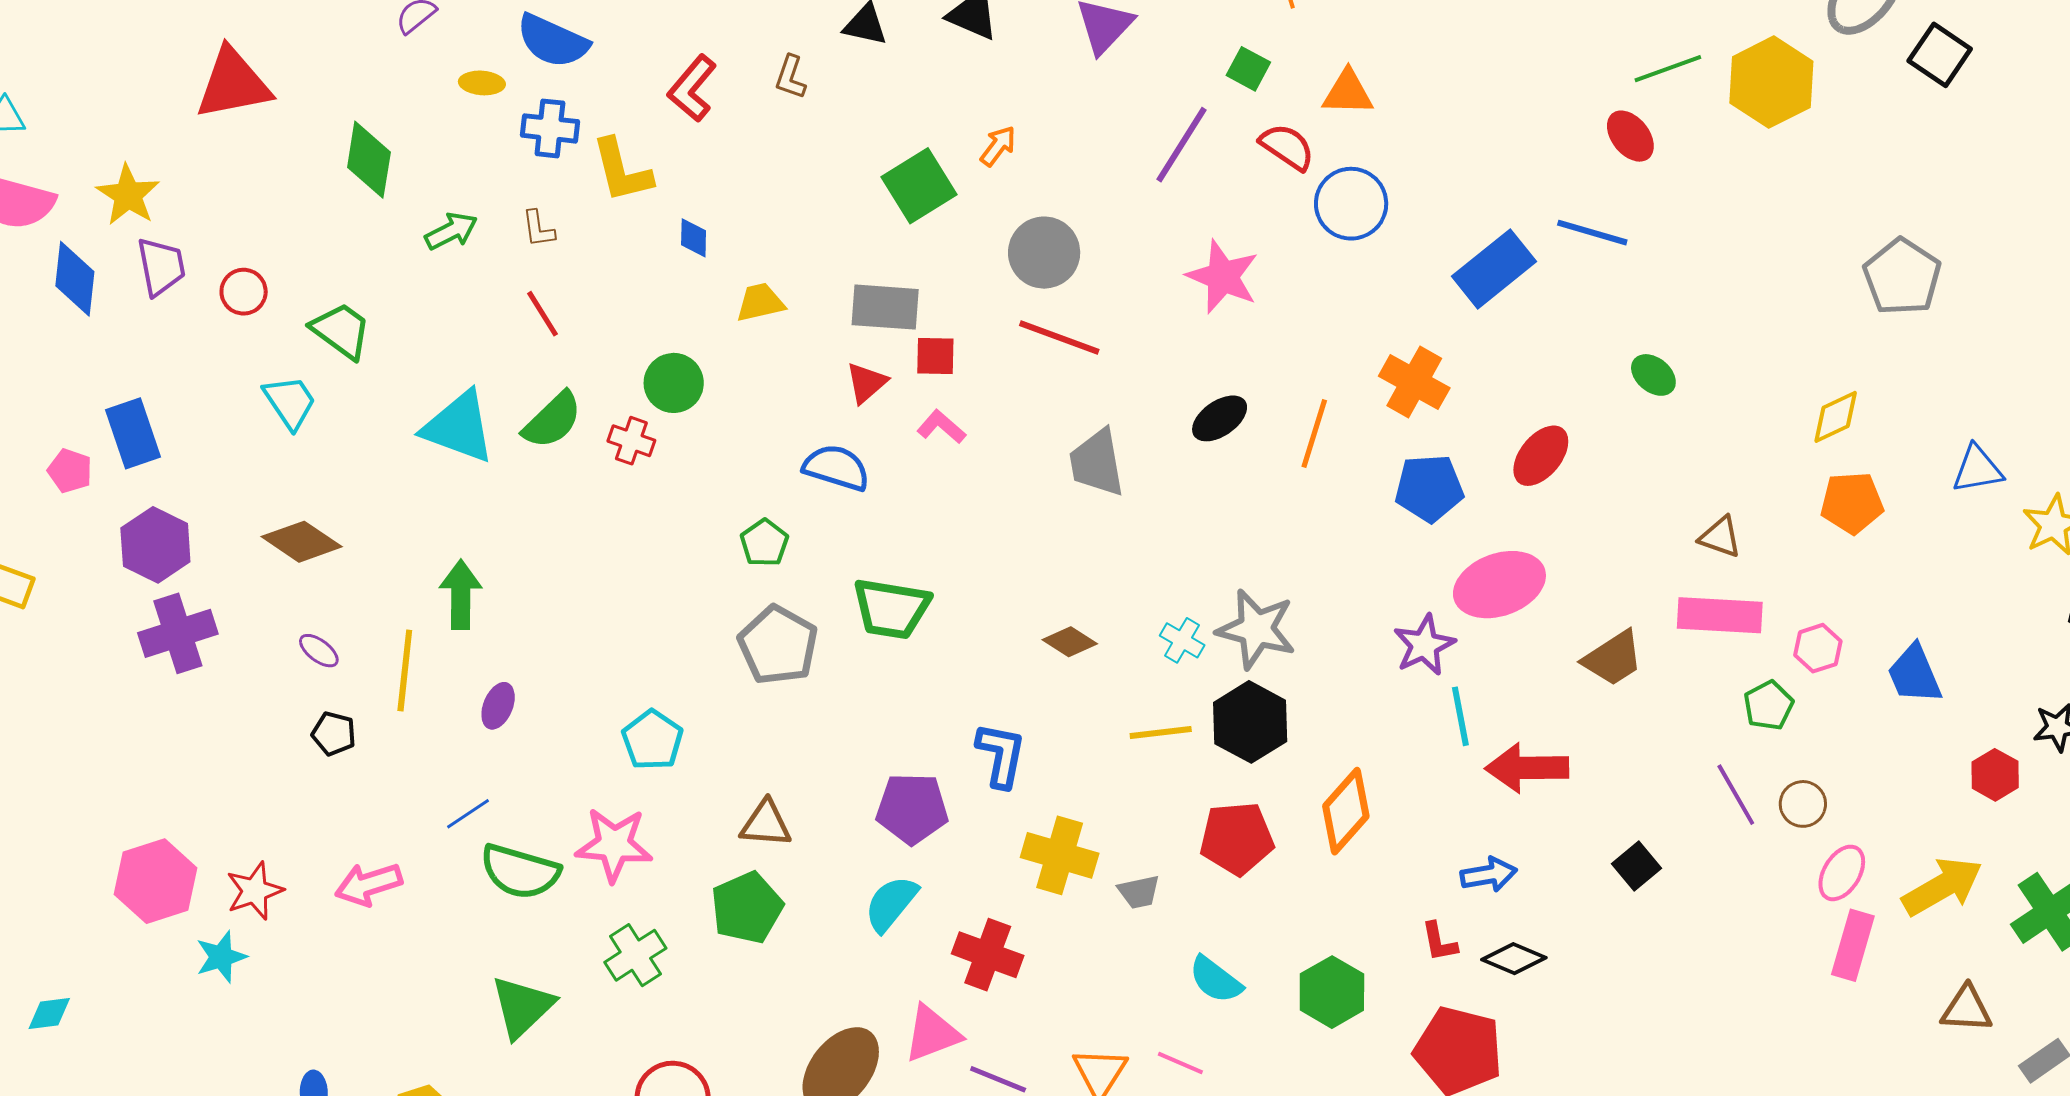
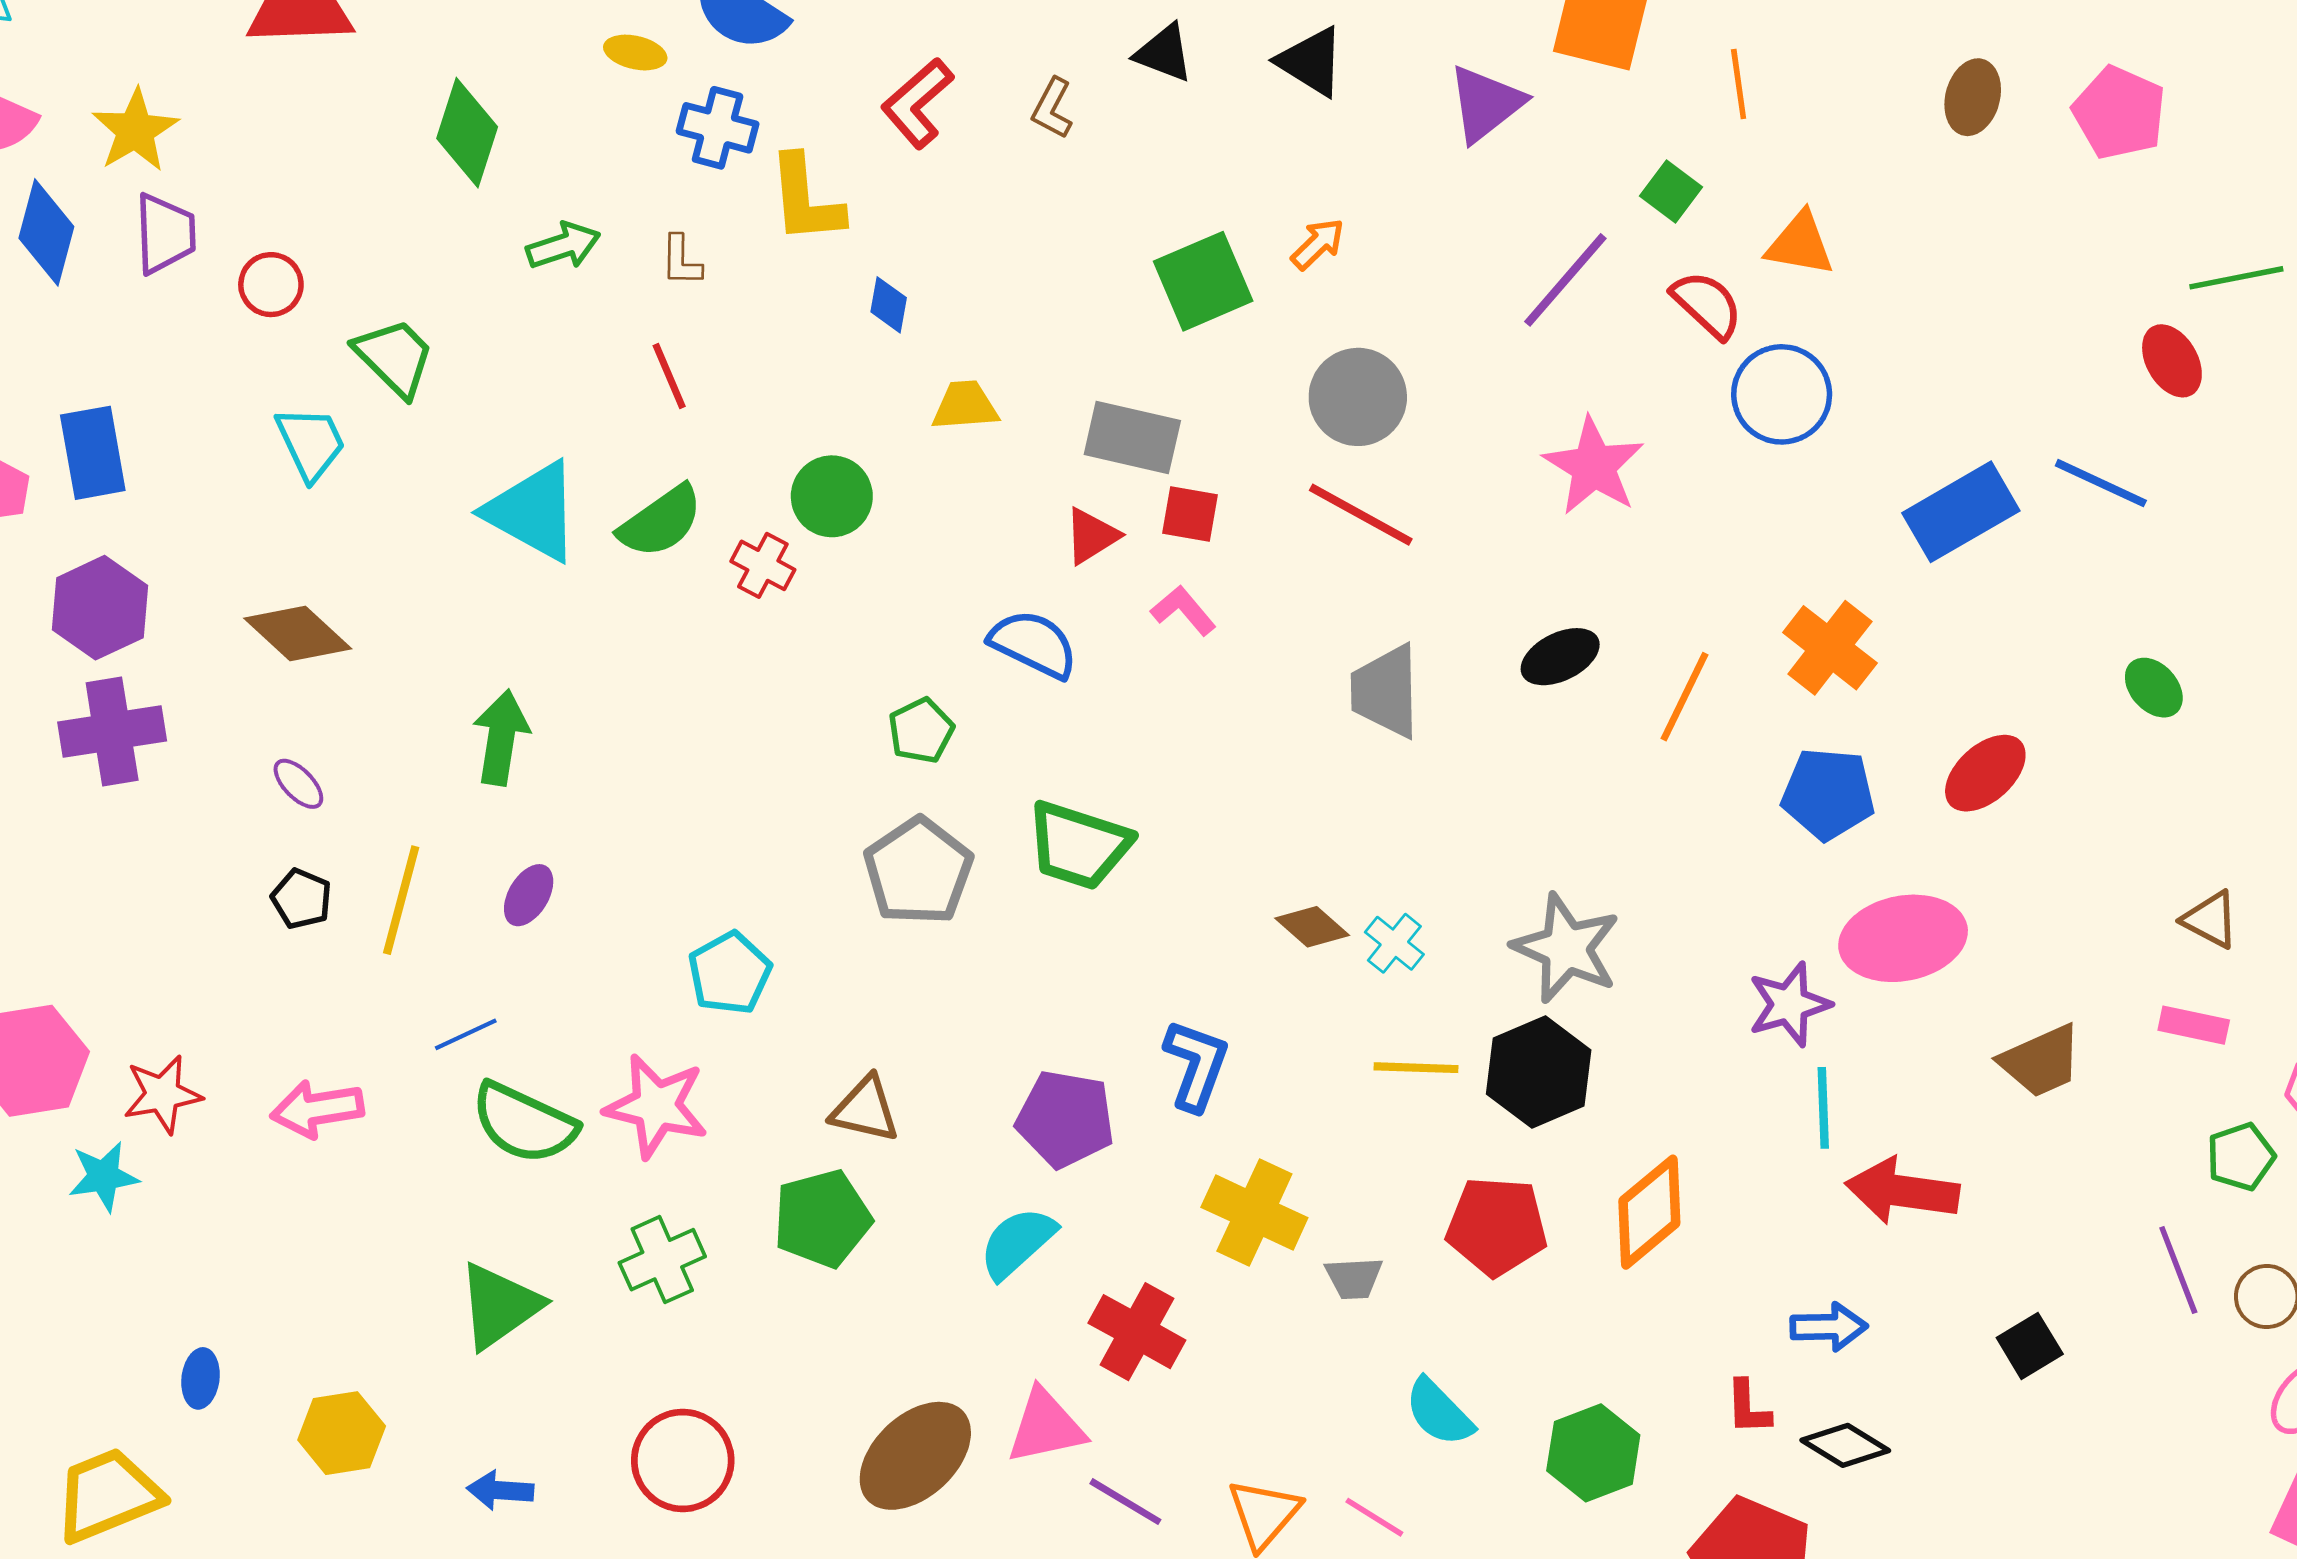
pink rectangle: (1720, 615) -> (2194, 1025), size x0.6
cyan cross: (1182, 640) -> (1394, 943), moved
yellow line: (405, 670) -> (401, 900), moved

